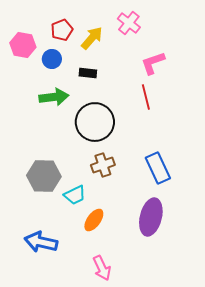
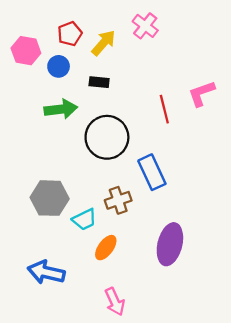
pink L-shape: (153, 63) -> (201, 93), moved
brown cross: (103, 165) -> (118, 200), moved
blue rectangle: (158, 168) -> (152, 172), moved

